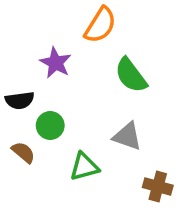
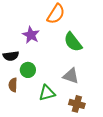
brown semicircle: (23, 152) -> (13, 85), turned -128
brown cross: (158, 186) -> (77, 104), moved

